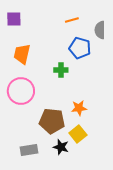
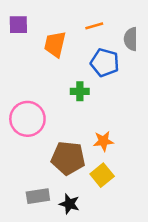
orange trapezoid: (22, 54) -> (55, 44), moved
black star: (61, 147) -> (69, 204), moved

